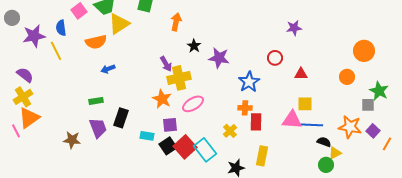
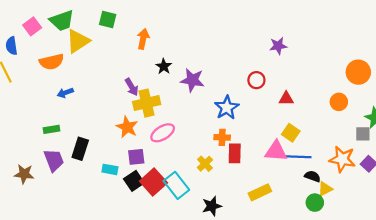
yellow square: (305, 104) -> (291, 133), turned 35
yellow rectangle: (262, 156) -> (260, 192), moved, turned 54

